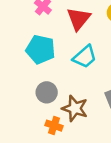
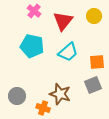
gray circle: (47, 92) -> (17, 96), moved

